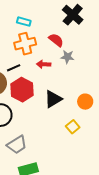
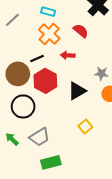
orange cross: (25, 44) -> (49, 34), turned -35
gray star: (67, 57) -> (101, 73), moved
yellow square: (73, 127) -> (85, 127), moved

